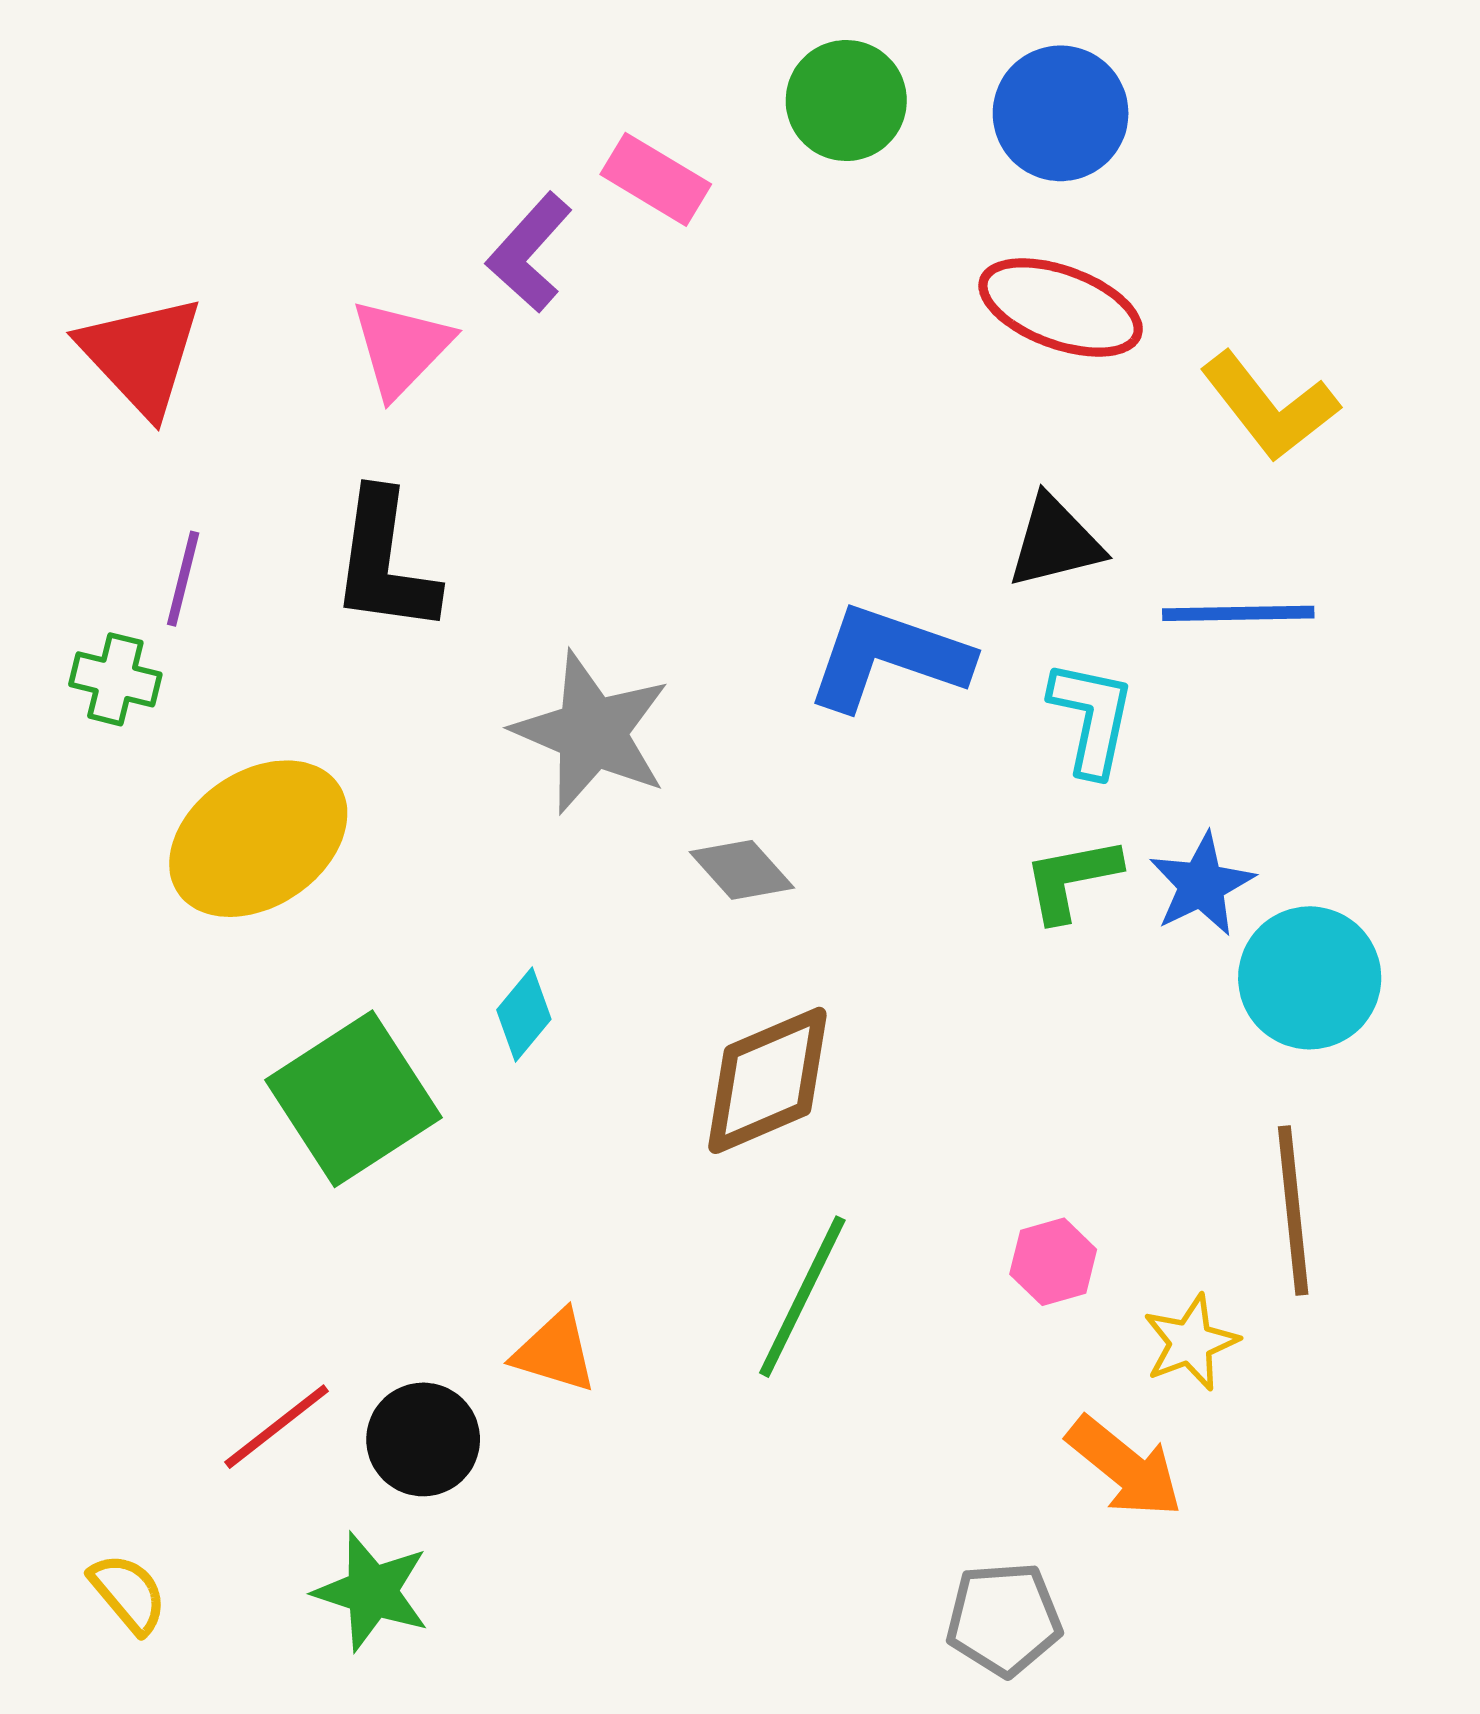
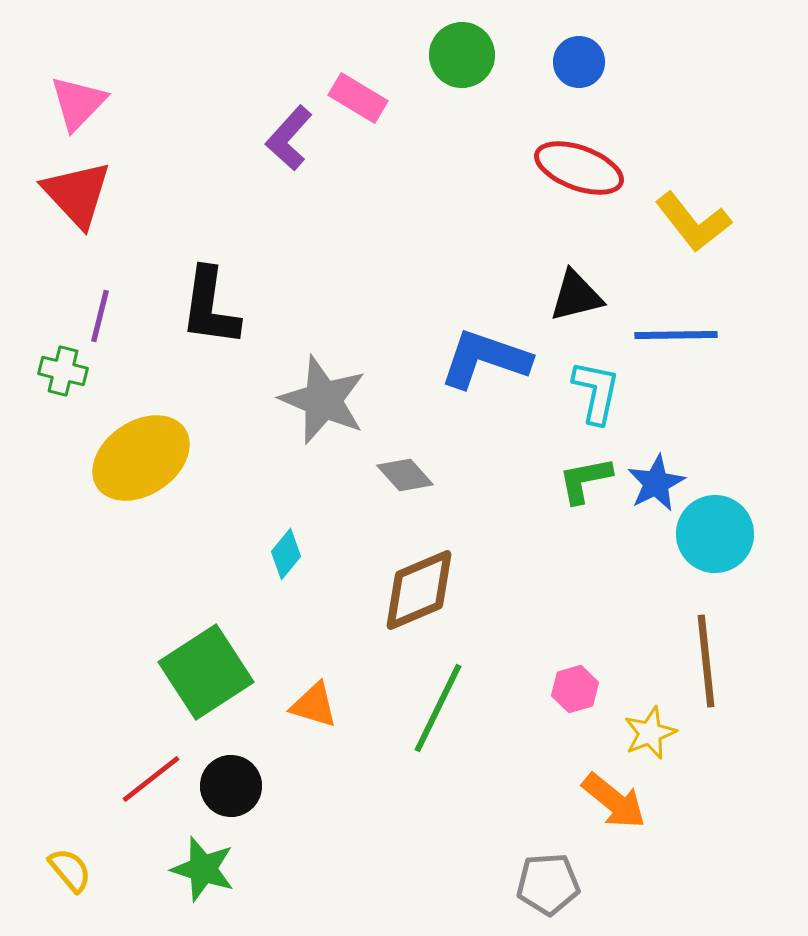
blue circle: (1061, 113) -> (579, 62), size x0.7
pink triangle: (401, 348) -> (78, 103), moved
green square: (354, 1099) -> (206, 672), moved
orange triangle: (555, 1352) -> (314, 705), moved

